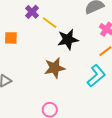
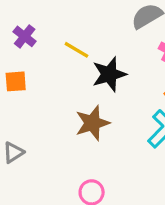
purple cross: (32, 12) -> (25, 36), moved

